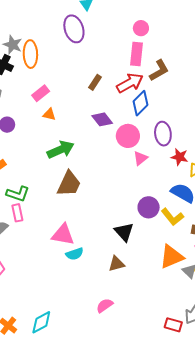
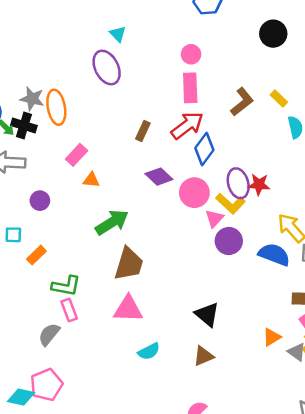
brown L-shape: (159, 71) -> (242, 102), moved
red star: (179, 157) -> (259, 184), moved
purple circle: (149, 207) -> (229, 241), moved
yellow L-shape: (172, 217) -> (230, 204), moved
pink triangle: (63, 235) -> (128, 309), moved
orange triangle: (172, 257) -> (272, 337), size x0.6

